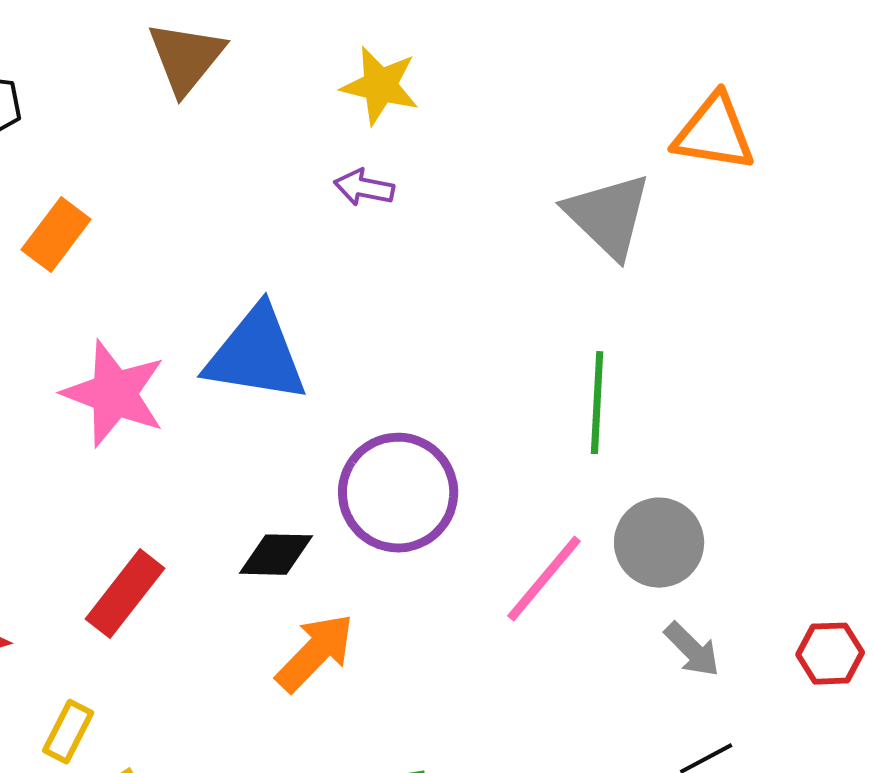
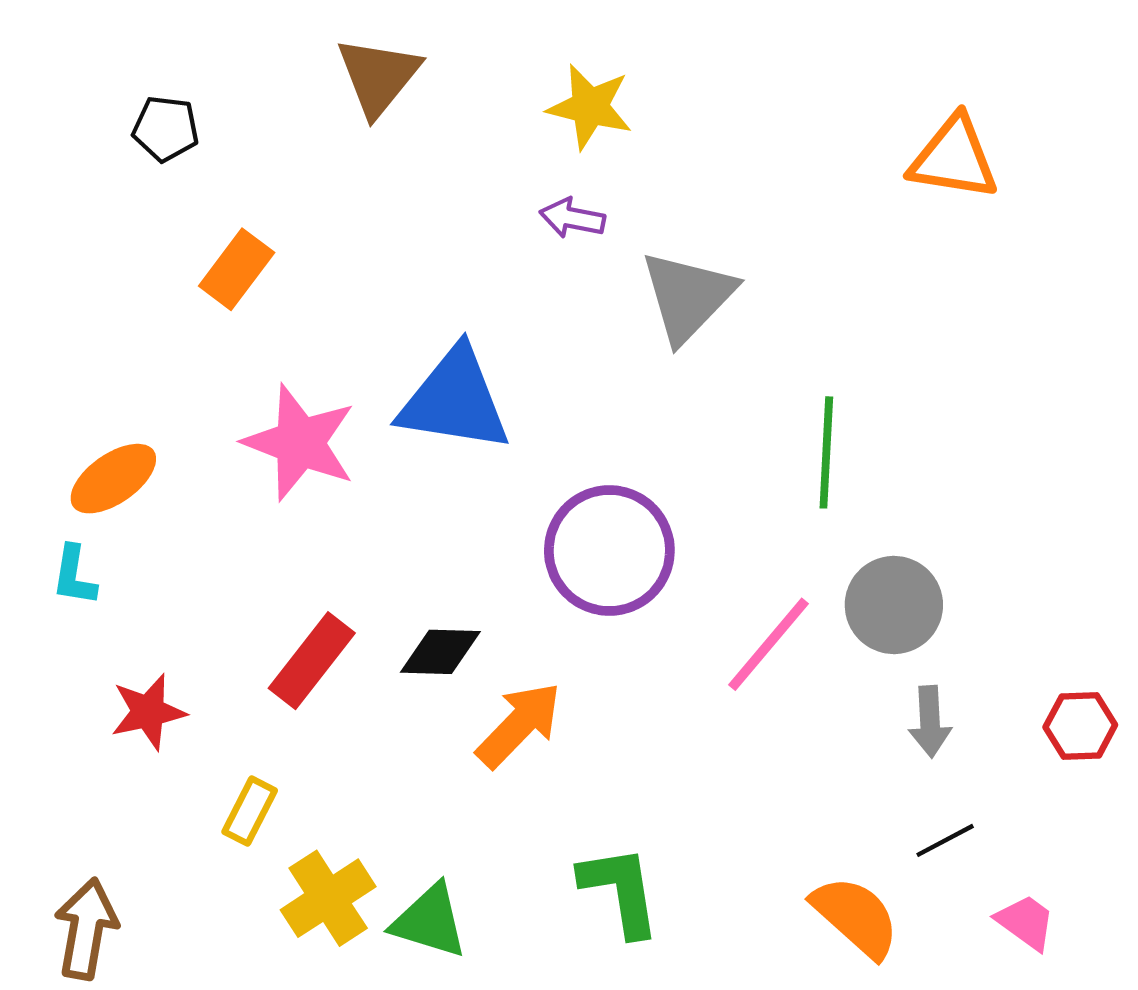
gray triangle: (608, 216) -> (688, 297), moved, turned 30
black diamond: (276, 555) -> (440, 652), moved
gray arrow: (692, 650) -> (930, 722), turned 42

